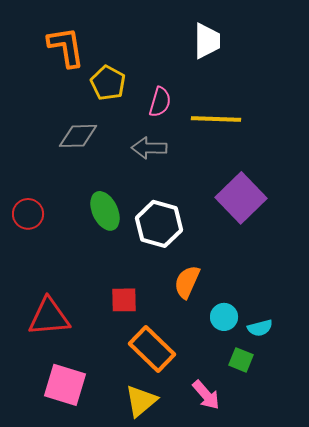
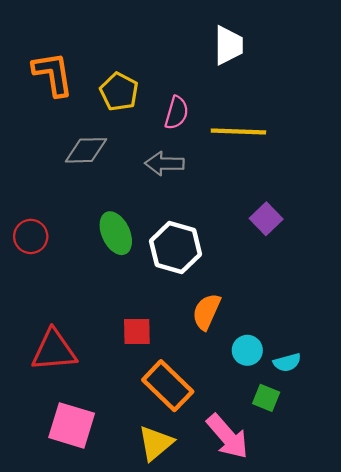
orange L-shape: (66, 47) -> (53, 74), moved
purple square: (241, 198) -> (266, 219), size x0.6
pink arrow: (206, 395) -> (227, 436), size x1.4

